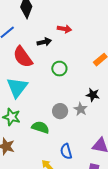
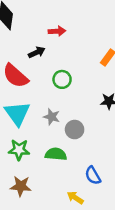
gray star: (81, 109) -> (52, 117), moved

